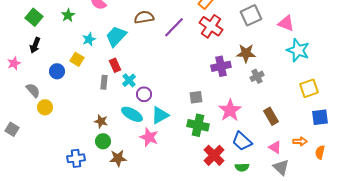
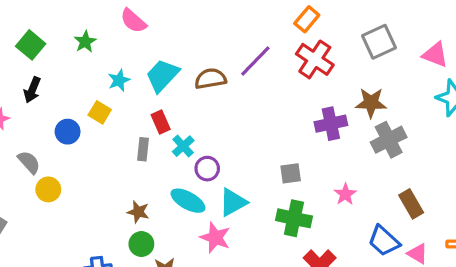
brown semicircle: (144, 17) -> (210, 79), moved
gray cross: (257, 76) -> (389, 140), size x1.5
pink star: (230, 110) -> (345, 194), size x0.6
blue trapezoid: (242, 141) -> (384, 241), moved

